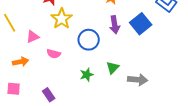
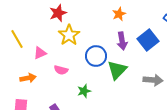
green triangle: (113, 68) -> (117, 70), moved, size x1.5
green star: (87, 75) -> (84, 91), moved
gray arrow: (138, 80) -> (153, 80), moved

